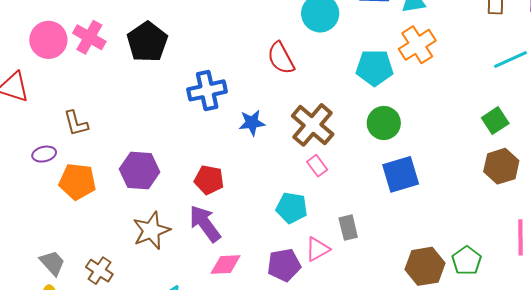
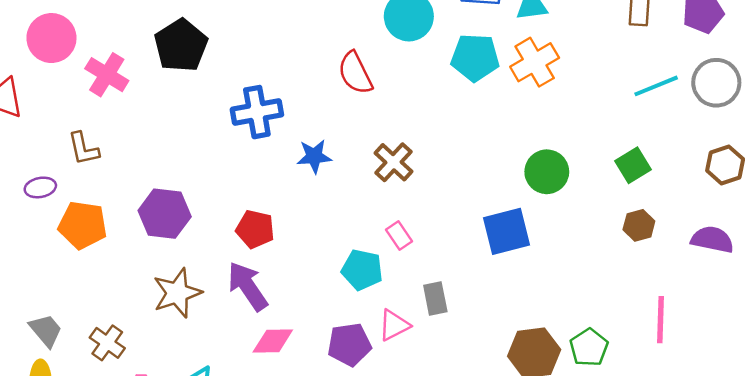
pink cross: (89, 37) -> (107, 75), moved
cyan pentagon: (375, 68) -> (475, 57), moved
green circle: (384, 123) -> (547, 172), moved
brown cross: (313, 125) -> (394, 162), size x0.7
pink rectangle: (317, 166) -> (399, 235), moved
brown hexagon: (501, 166) -> (639, 225), size x0.7

